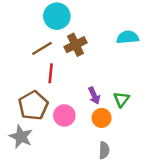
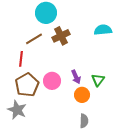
red line: (51, 73) -> (21, 59), moved
pink circle: (64, 115) -> (52, 81), moved

